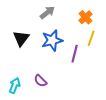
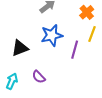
black triangle: (21, 38) -> (20, 48), moved, turned 30

